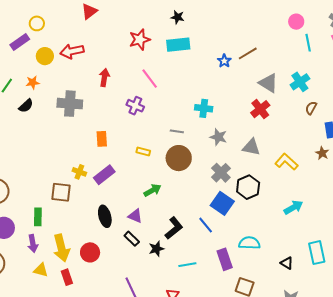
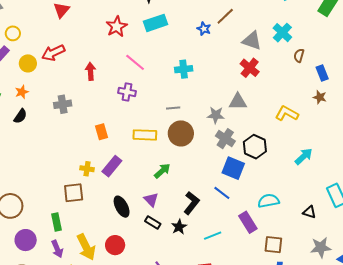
gray cross: (70, 104) -> (63, 104), size x0.7
cyan cross: (204, 108) -> (184, 69), moved
gray star: (218, 137) -> (216, 115), moved
gray triangle: (251, 147) -> (238, 102), moved
yellow rectangle: (143, 151) -> (145, 135), size x1.6
purple triangle: (135, 216) -> (151, 200), turned 35

